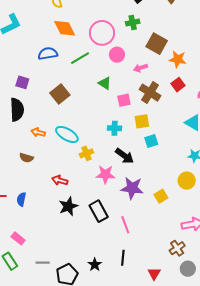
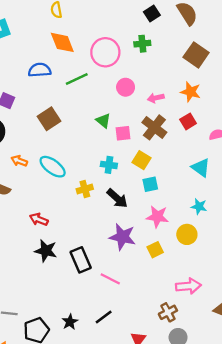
brown square: (157, 44) -> (196, 55), moved
pink circle: (117, 55) -> (126, 87), moved
pink arrow: (141, 68) -> (156, 98), moved
green triangle: (105, 83) -> (103, 121), moved
yellow square: (142, 121) -> (141, 160), turned 35
yellow cross: (86, 153) -> (85, 189), moved
pink star: (105, 174) -> (157, 217), moved
black star: (68, 206) -> (46, 251), turned 30
pink line: (125, 225) -> (110, 279), turned -48
black line: (123, 258) -> (104, 317), turned 42

